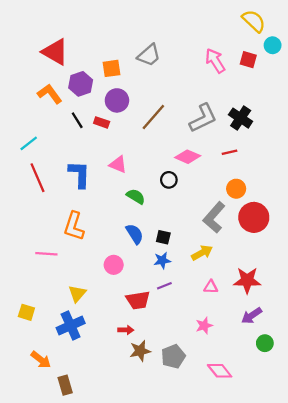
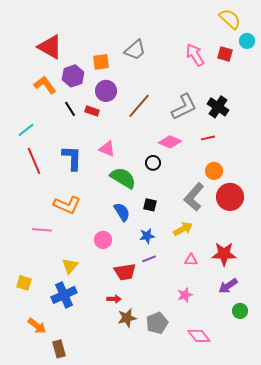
green semicircle: (136, 196) -> (123, 178), size x1.5
orange L-shape: (74, 226) -> (67, 205), turned -84
black square: (163, 237) -> (150, 205), moved

